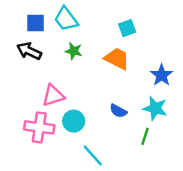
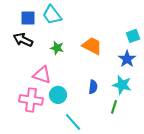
cyan square: (127, 28) -> (133, 36), moved
green star: (74, 51) -> (57, 48), moved
pink triangle: (53, 96) -> (42, 75), turned 36
blue semicircle: (118, 111) -> (93, 87), turned -112

